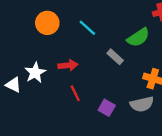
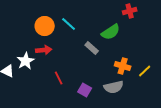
orange circle: (47, 23) -> (45, 26), moved
red arrow: (68, 65) -> (44, 50), moved

